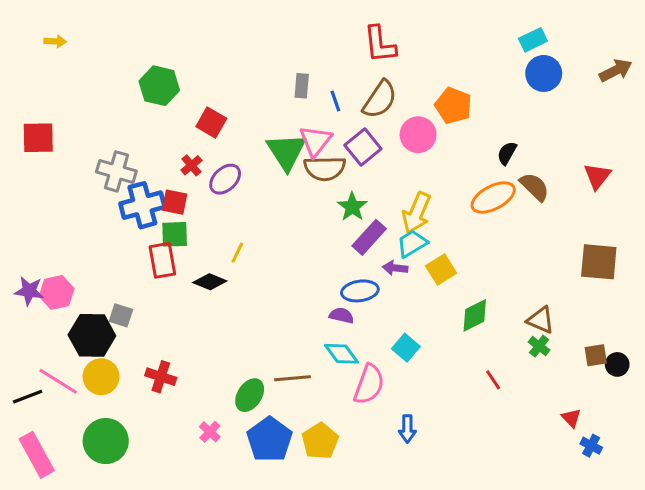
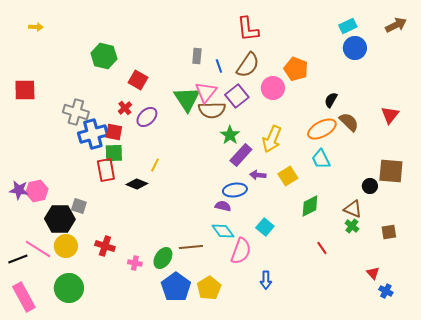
brown arrow: (616, 70) -> (396, 25), moved
cyan trapezoid: (412, 243) -> (321, 159), moved, turned -85
black circle: (617, 364) -> (370, 186), moved
pink cross: (210, 432) -> (135, 263), moved, turned -32

